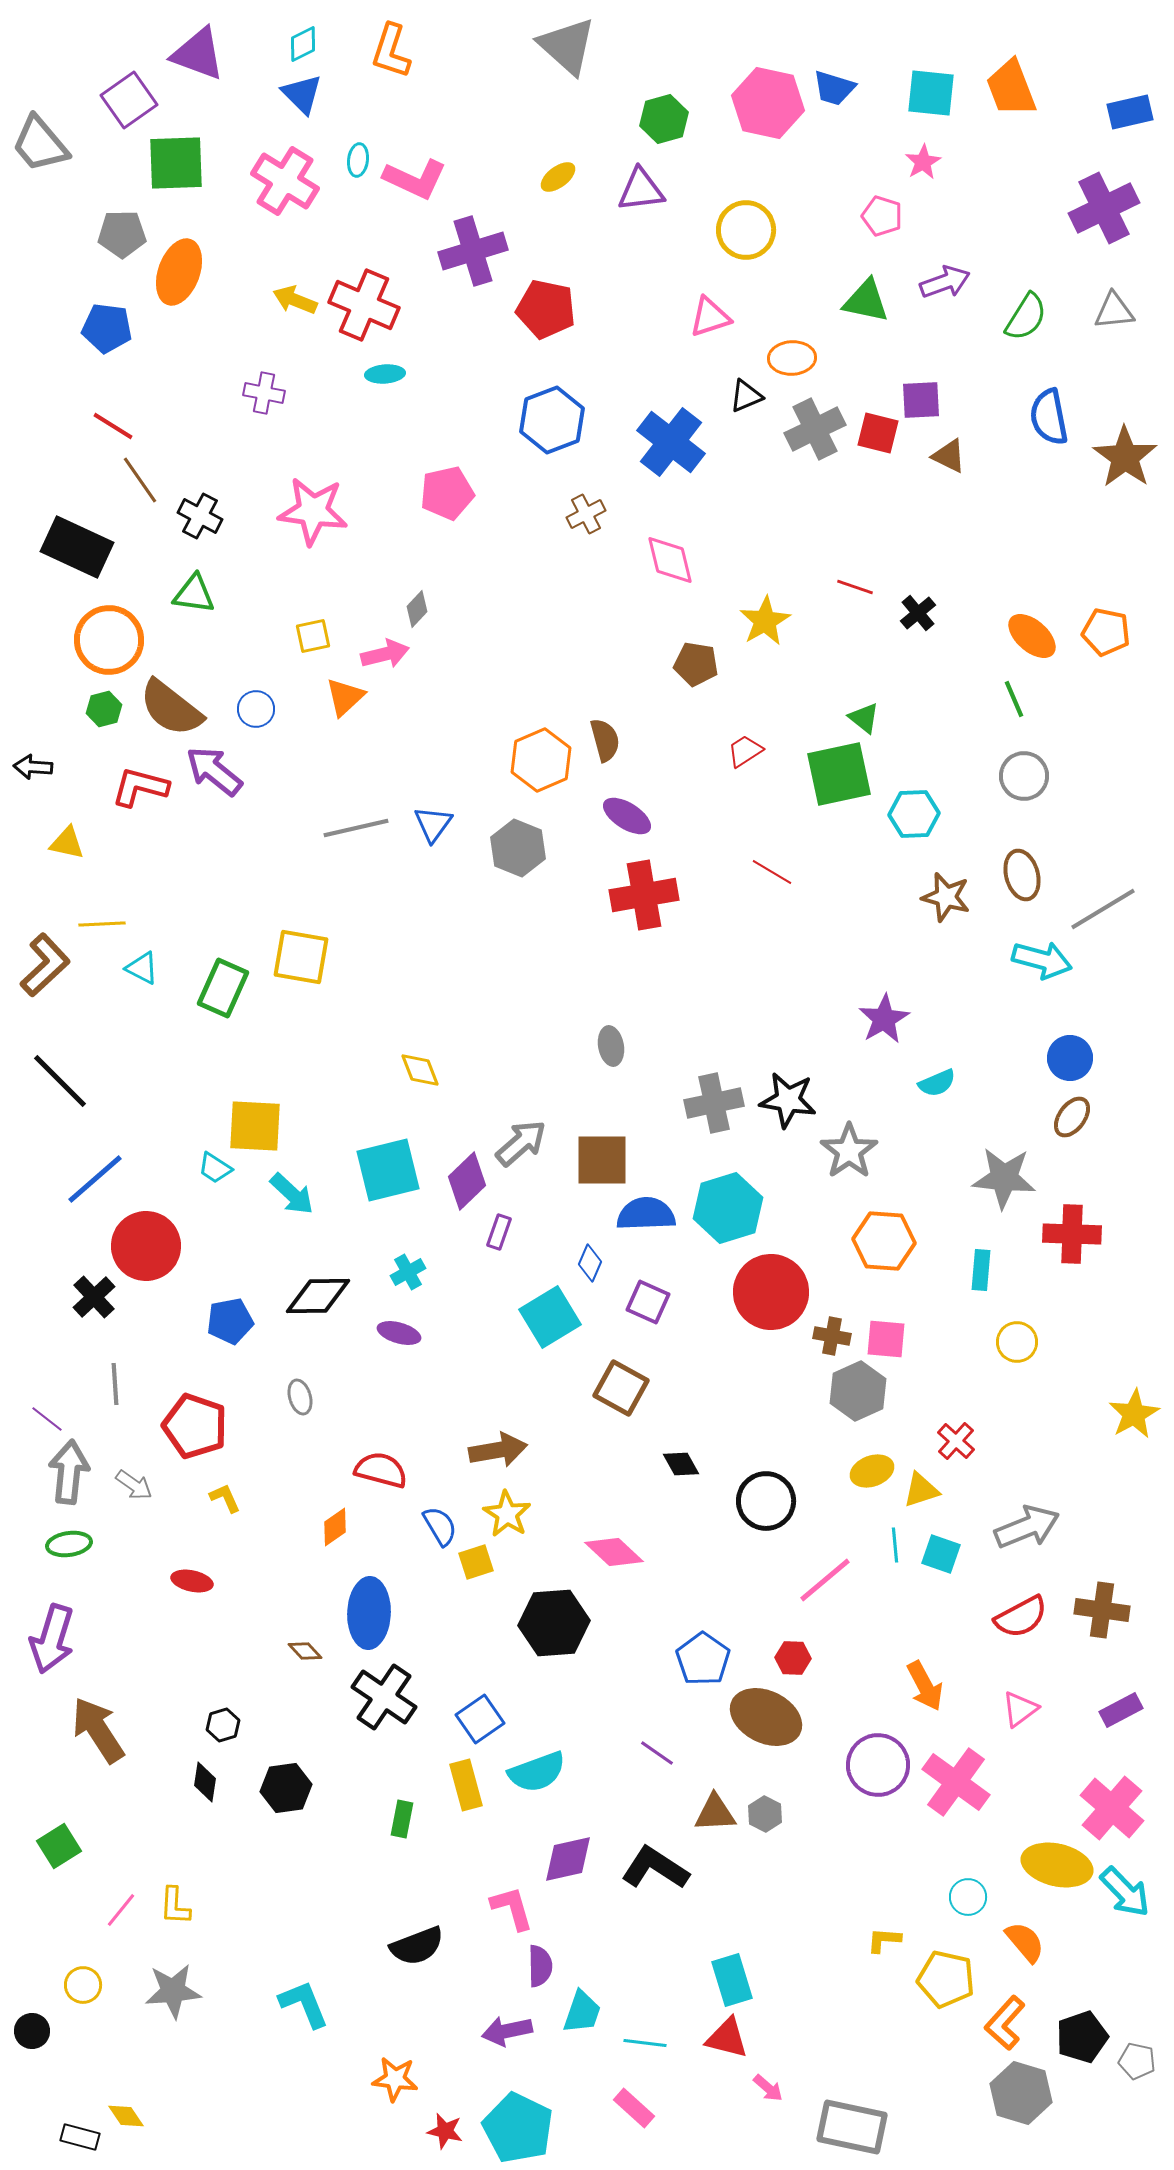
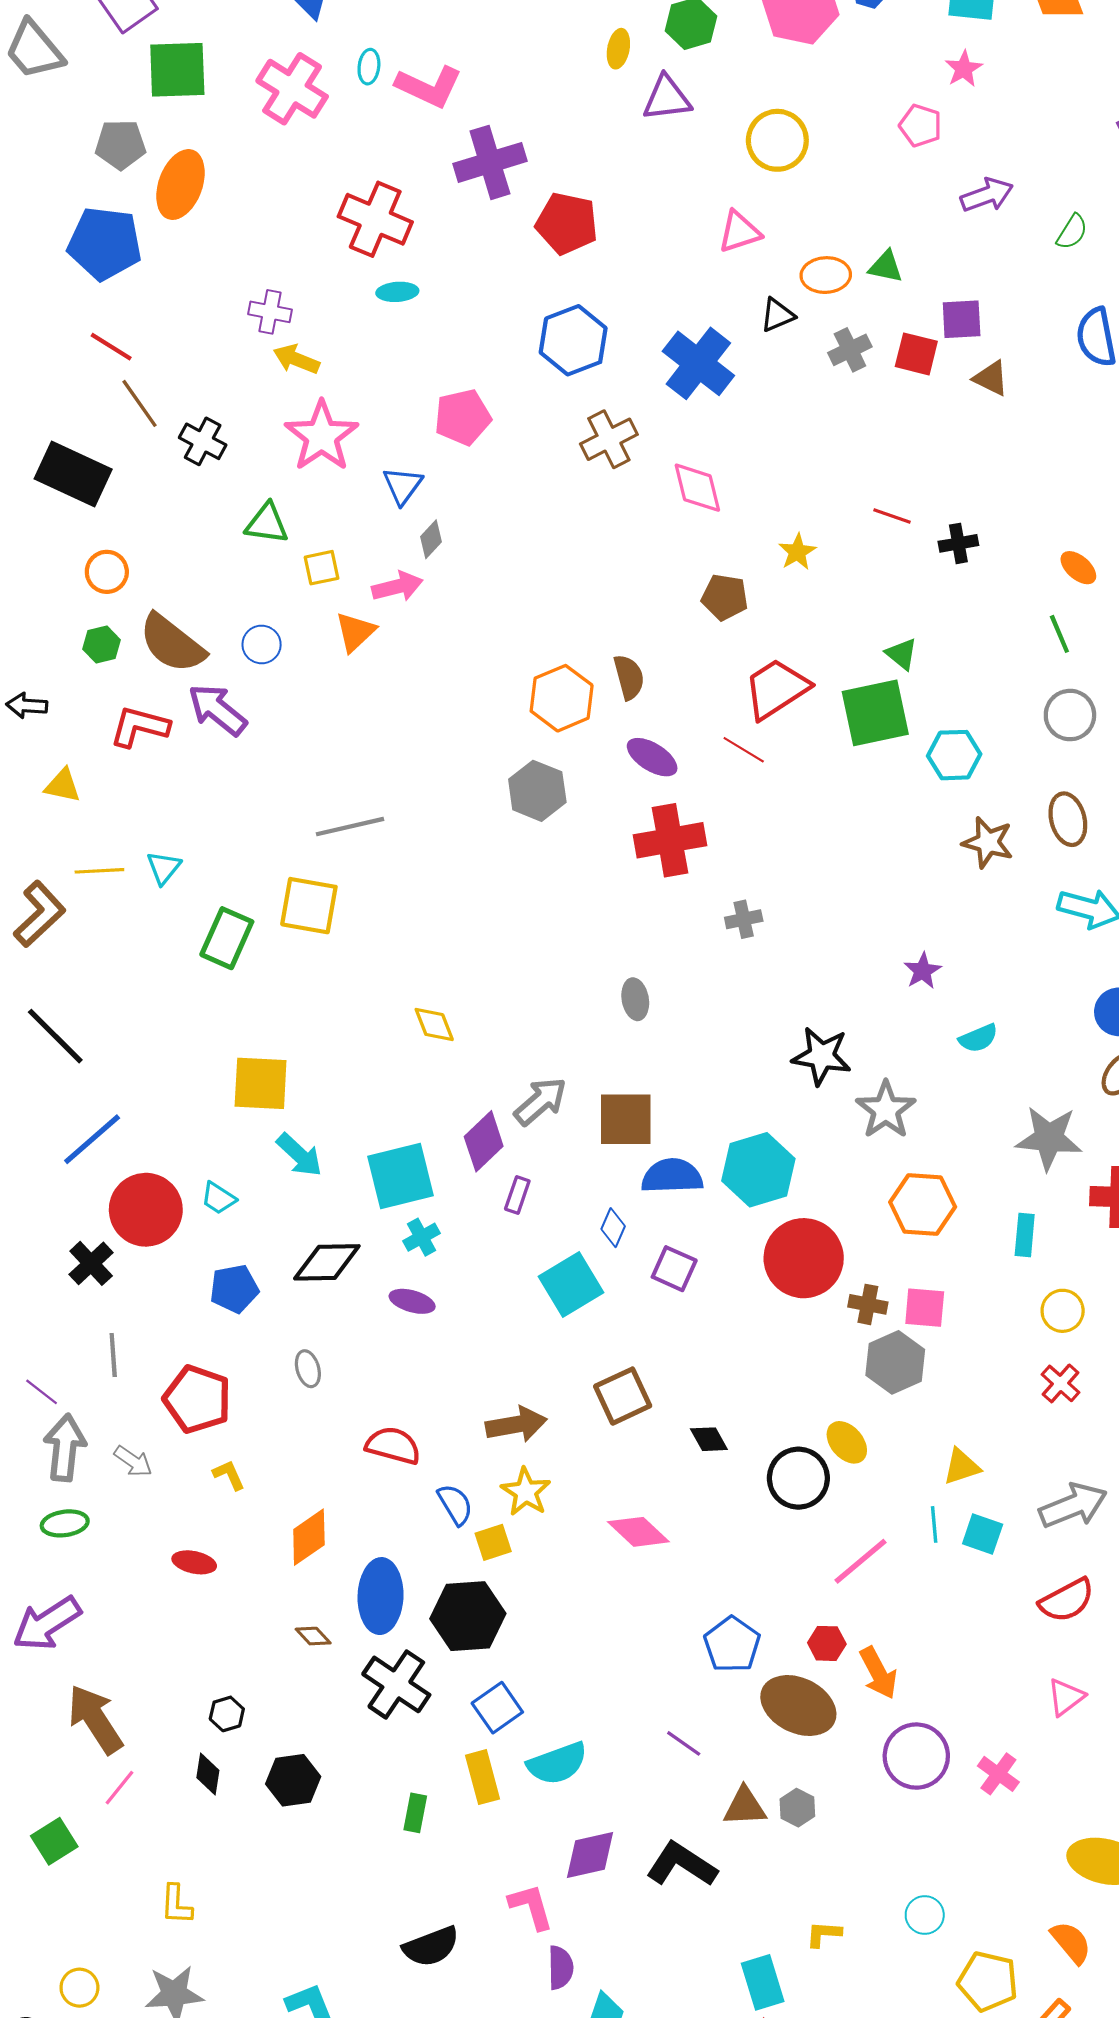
yellow ellipse: (558, 177) -> (618, 49), moved, turned -42
yellow arrow: (295, 300) -> (296, 359), moved
green triangle: (866, 301) -> (886, 267), moved, size x0.7
green semicircle: (1026, 317) -> (1072, 232), size x0.7
blue pentagon: (107, 328) -> (105, 243), size x1.4
gray cross: (815, 429) -> (850, 350), size x0.7
pink star: (313, 511) -> (322, 436), turned 30
brown cross: (586, 514) -> (609, 439), size x1.4
green triangle: (194, 594) -> (267, 523), moved
black cross: (918, 613) -> (958, 543), turned 30
yellow star: (765, 621) -> (797, 552), size x0.7
orange ellipse: (1032, 636) -> (1078, 568), size x0.7
orange circle: (109, 640) -> (107, 572), size x0.6
red trapezoid: (745, 751) -> (776, 689), size x1.8
blue triangle: (433, 824) -> (403, 486), moved
gray line: (356, 828) -> (350, 827), moved
red line: (772, 872) -> (744, 750), moved
cyan triangle: (142, 968) -> (164, 868), moved, turned 42
purple star: (884, 1019) -> (923, 971), size x0.7
gray cross: (714, 1103) -> (744, 919), moved, size x0.6
cyan trapezoid: (215, 1168) -> (218, 1198), moved
cyan square: (388, 1170) -> (401, 1176), moved
brown square: (621, 1388) -> (623, 1396), moved, turned 36
red cross: (956, 1441) -> (1060, 1383), moved
yellow ellipse: (872, 1471) -> (847, 1442), moved, turned 69
orange diamond: (335, 1527) -> (309, 1537), moved, size x1.4
black hexagon: (554, 1623) -> (468, 1616), moved
purple arrow: (52, 1639) -> (47, 1623), turned 40
orange arrow: (925, 1686) -> (878, 1673), moved
pink cross: (956, 1782) -> (998, 1774), size x0.6
cyan circle: (968, 1897) -> (925, 1915), moved
pink line: (121, 1910) -> (119, 1788), moved
yellow L-shape: (884, 1940) -> (824, 1934), moved

